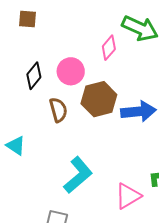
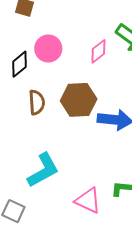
pink circle: (71, 71) -> (48, 49), moved
pink triangle: (128, 196) -> (88, 201), turned 44

